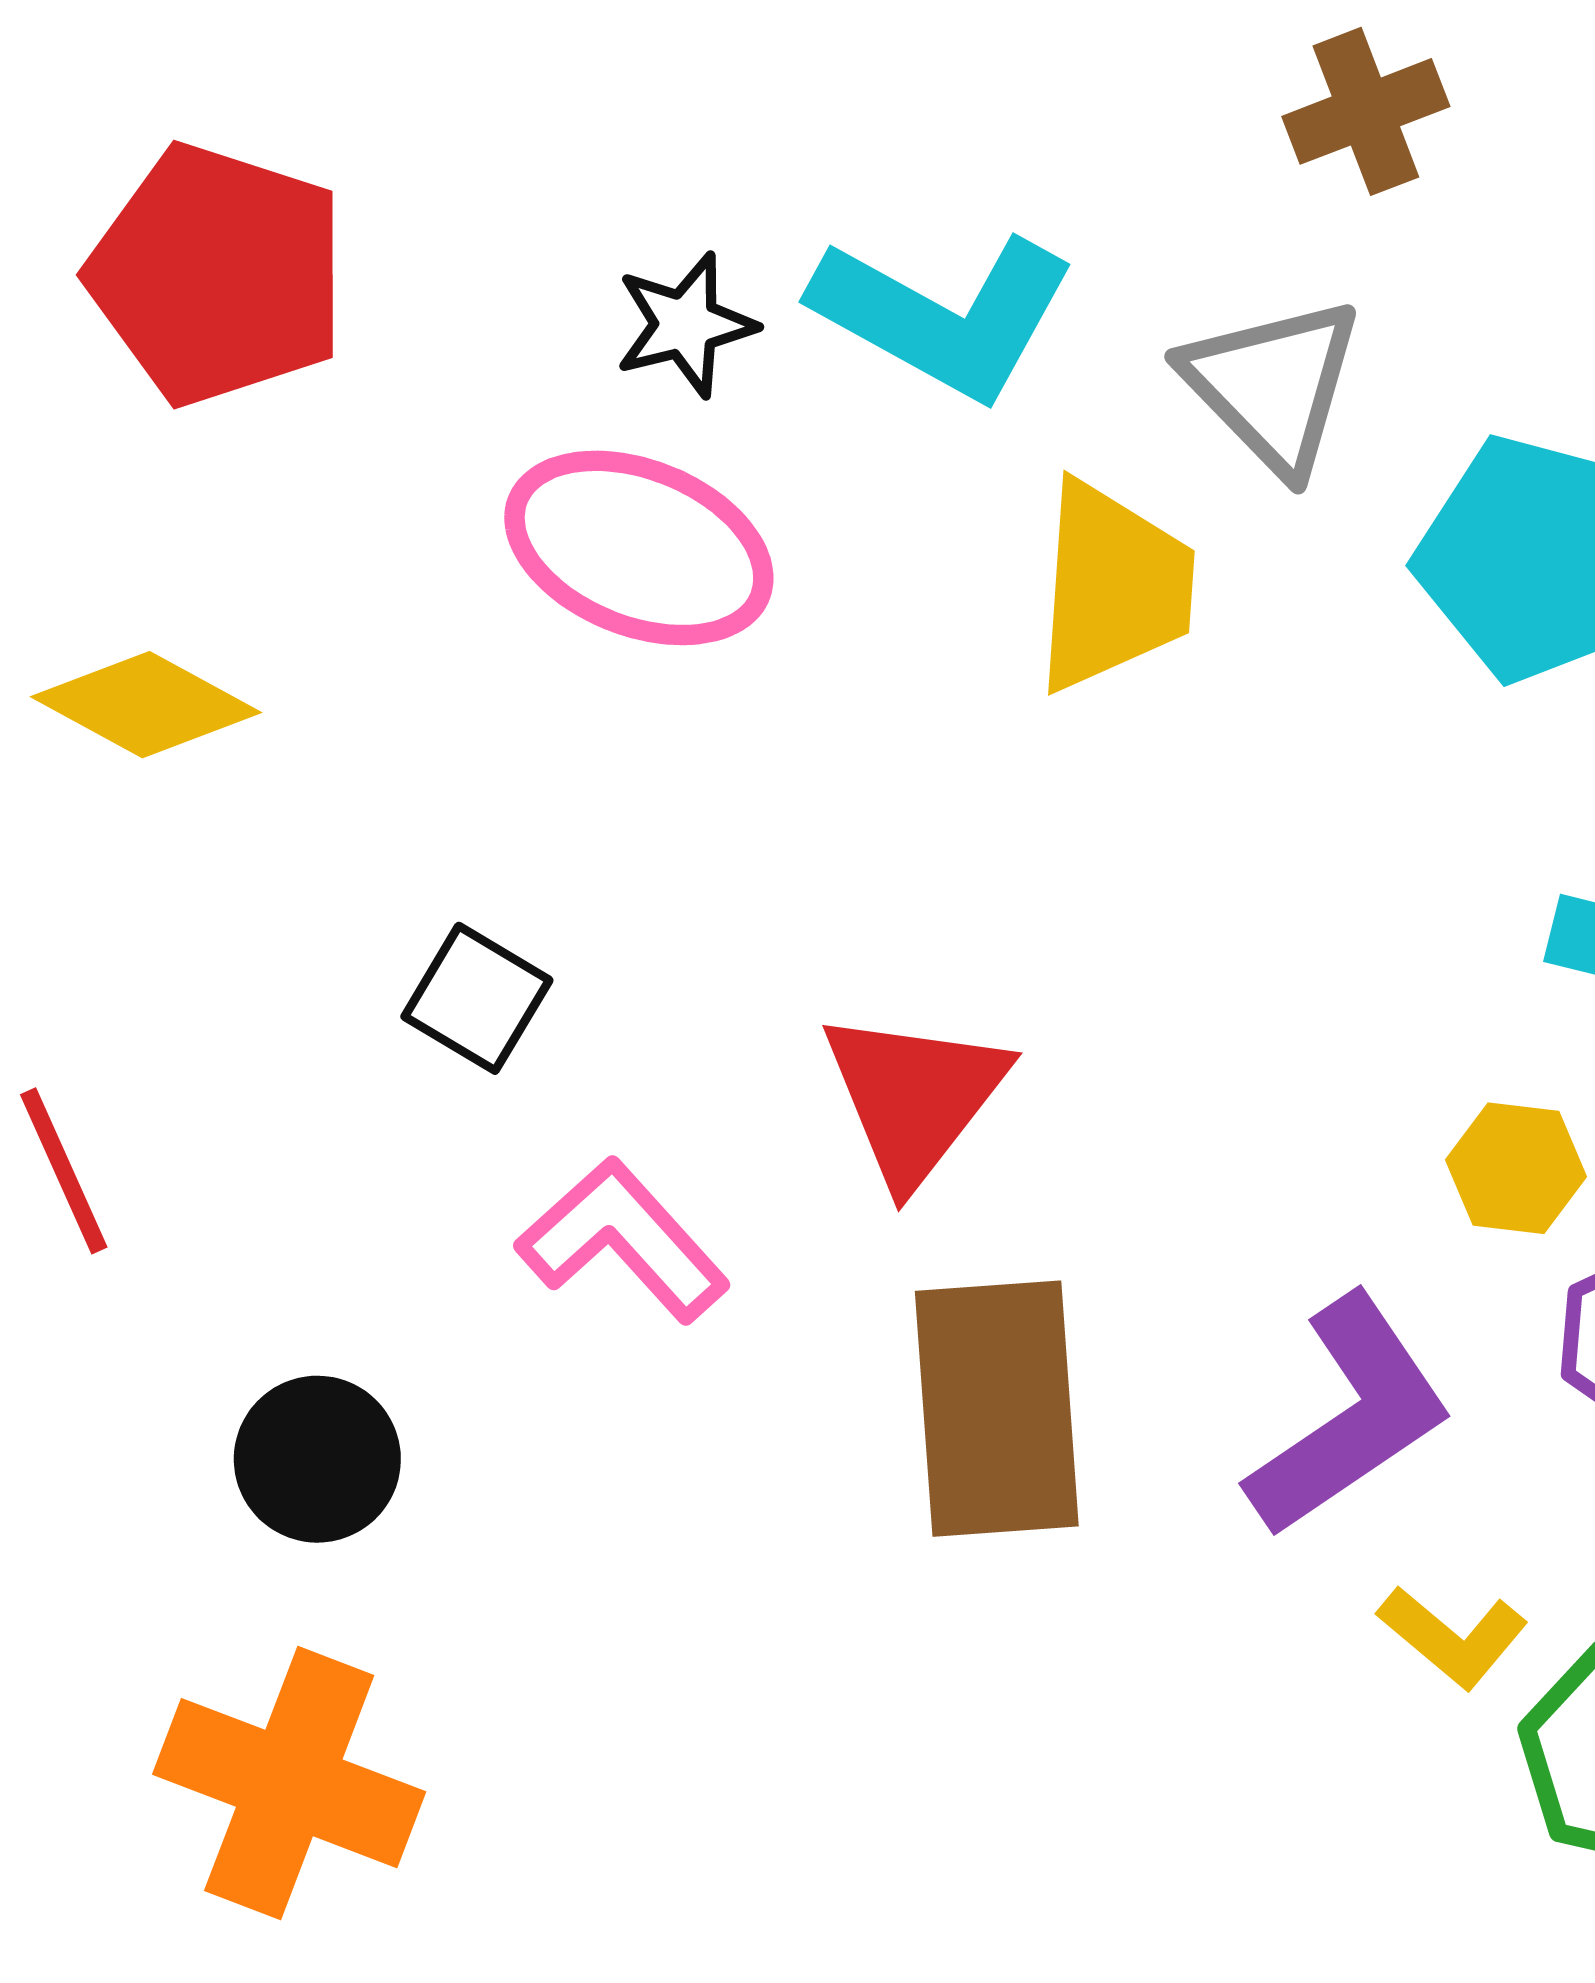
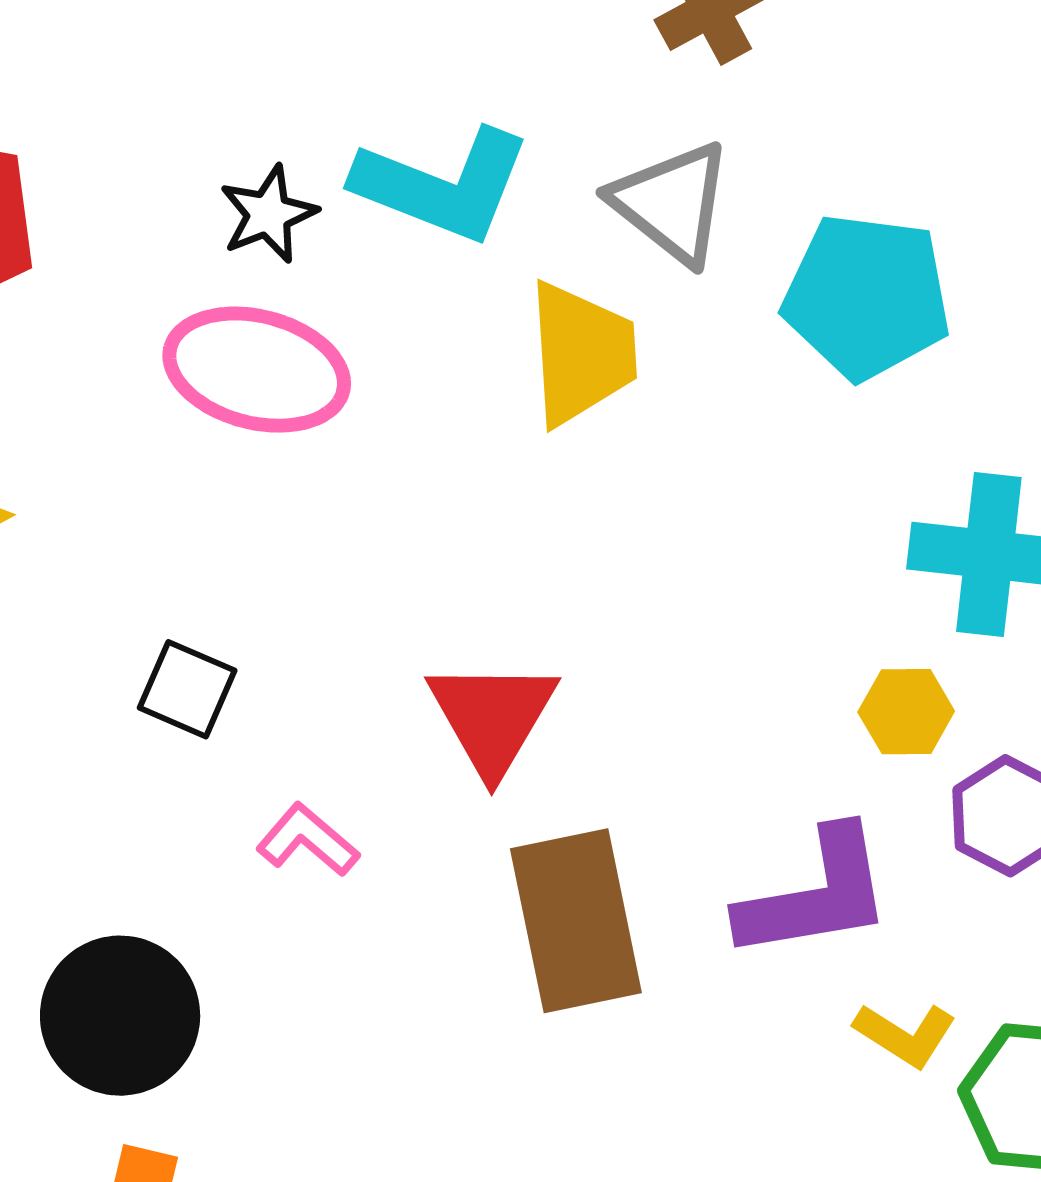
pink L-shape: (623, 1240) -> (308, 840), size x0.7
purple L-shape: (1350, 1416) -> (816, 894), turned 32
black circle: (317, 1459) -> (120, 1016), size x1.4

